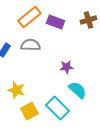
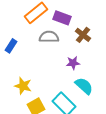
brown cross: (88, 20) -> (83, 35), moved, turned -35
gray semicircle: (30, 45) -> (49, 37), moved

